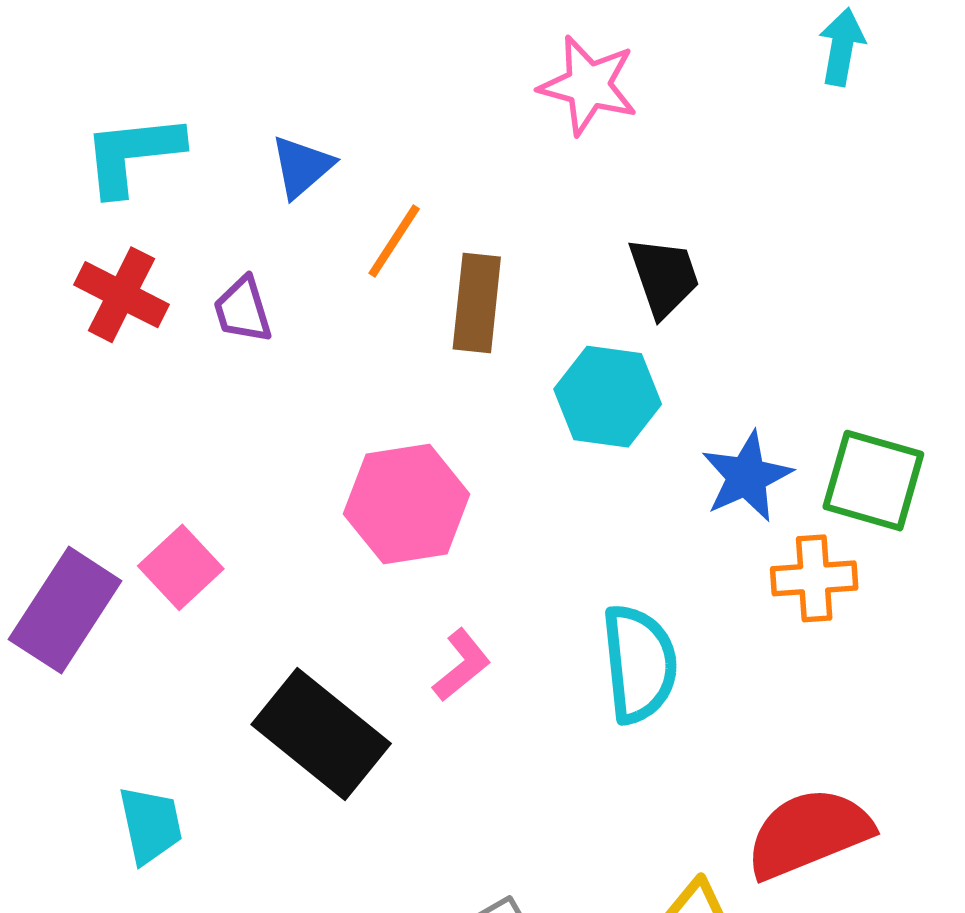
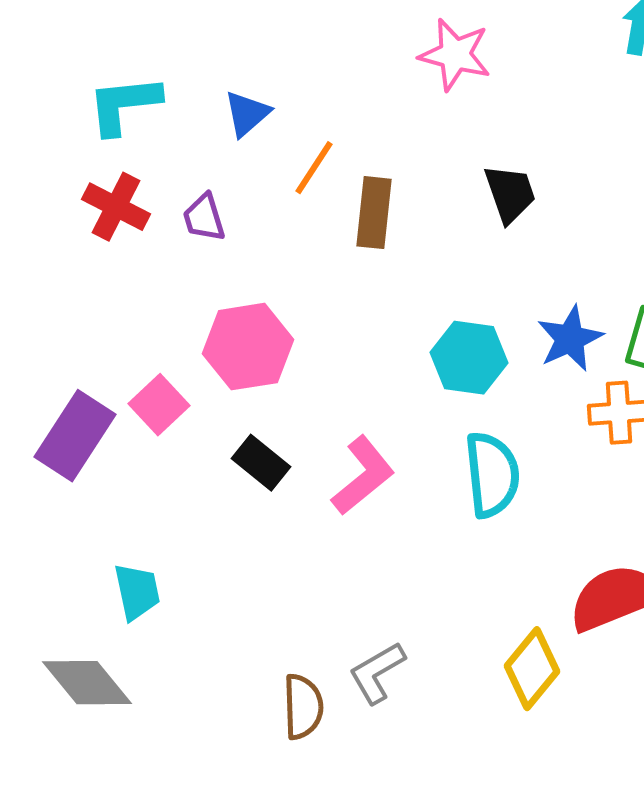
cyan hexagon: (608, 397) -> (469, 358), moved
pink hexagon: (407, 504) -> (248, 347), moved
pink L-shape: (462, 665) -> (363, 476), size x1.5
black rectangle: (321, 734) -> (261, 463), moved, size x0.6

